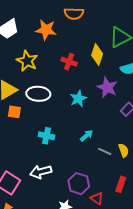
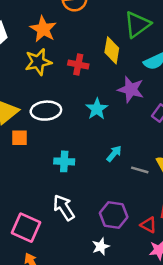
orange star: (46, 30) -> (43, 29), turned 30
yellow star: (27, 61) -> (38, 62), moved, turned -30
white arrow: (41, 172) -> (64, 208), turned 80
red triangle: (97, 198) -> (148, 225), moved

